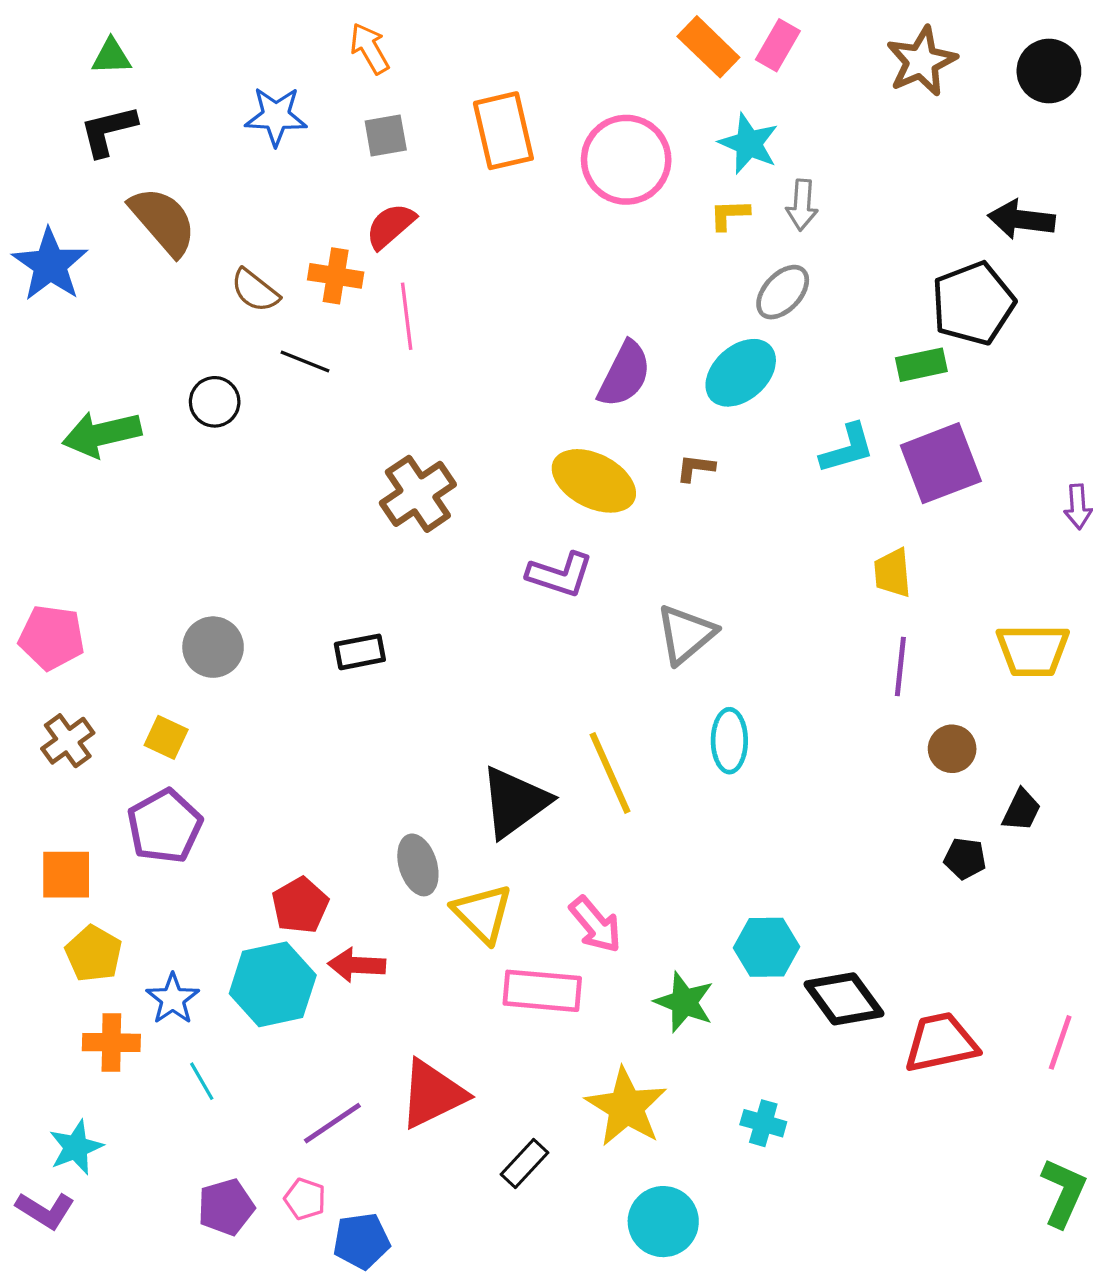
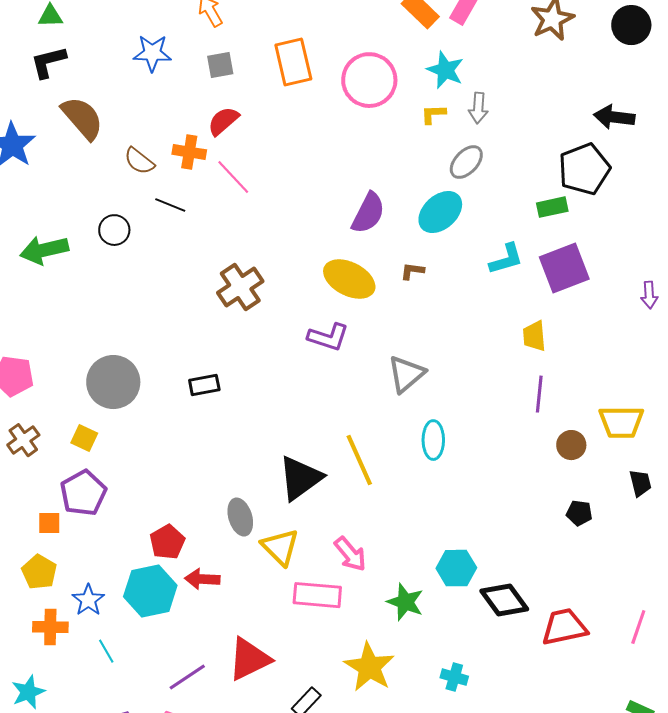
pink line: (407, 316) -> (233, 177), turned -36
gray circle: (213, 647) -> (113, 382), size x1.4
yellow trapezoid: (1033, 650) -> (621, 422), moved
black trapezoid: (1021, 810) -> (640, 483), moved, turned -40
orange square: (66, 875) -> (49, 523), moved, size x0.7

